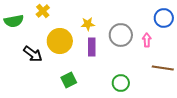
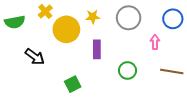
yellow star: (88, 24) -> (93, 17), moved
gray circle: (121, 35) -> (129, 18), moved
yellow circle: (60, 41) -> (66, 29), moved
green circle: (121, 83) -> (128, 70), moved

